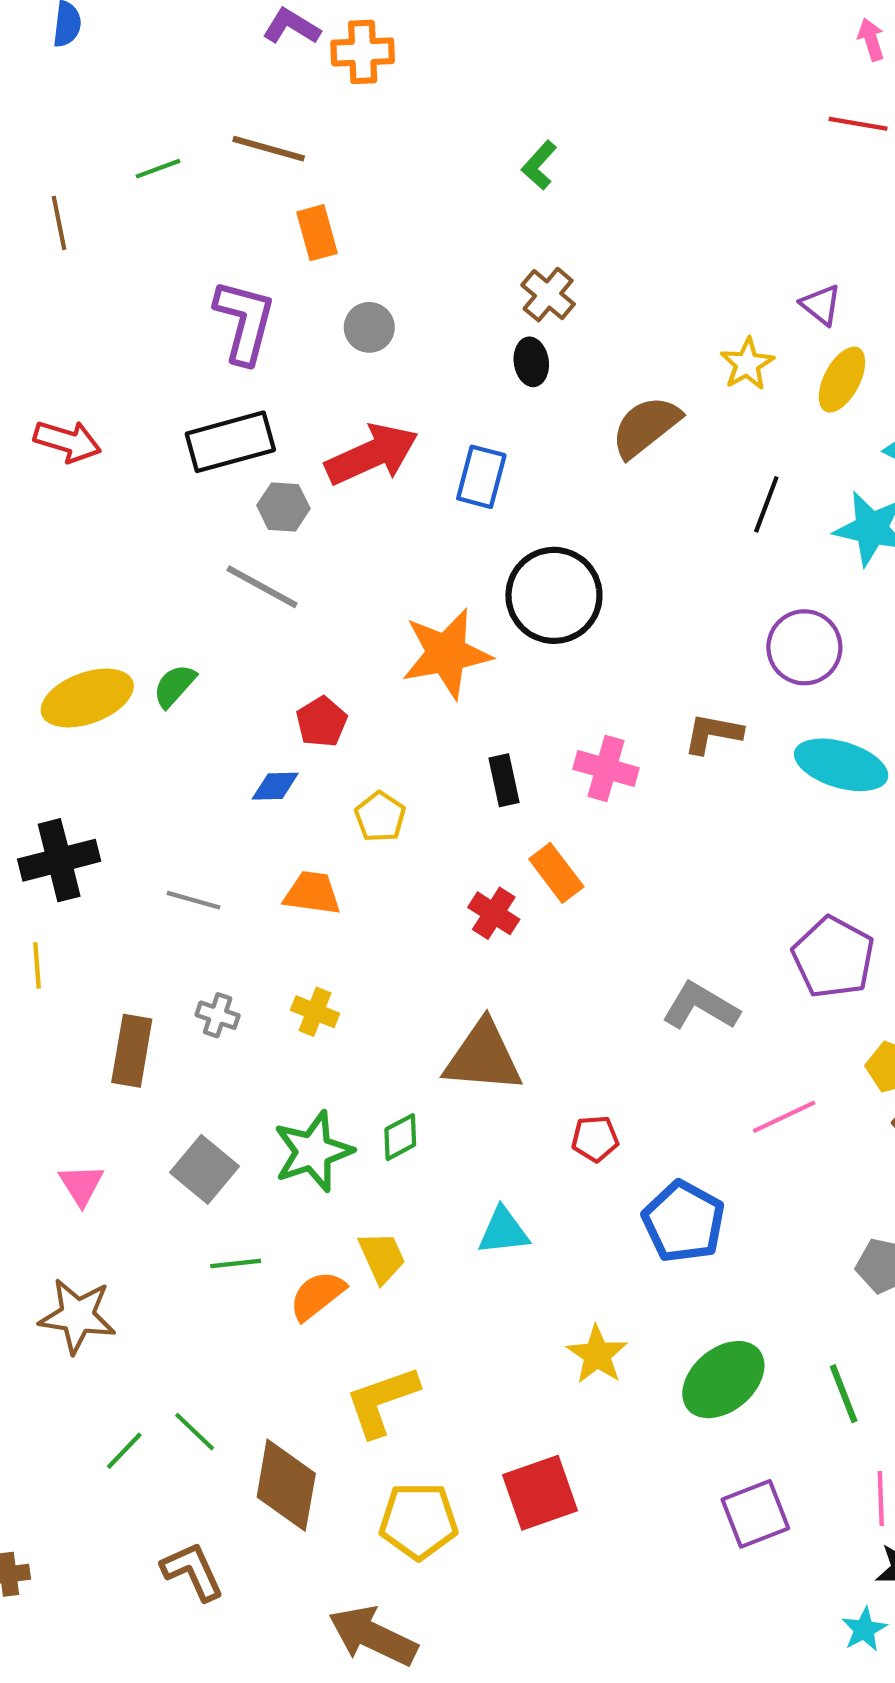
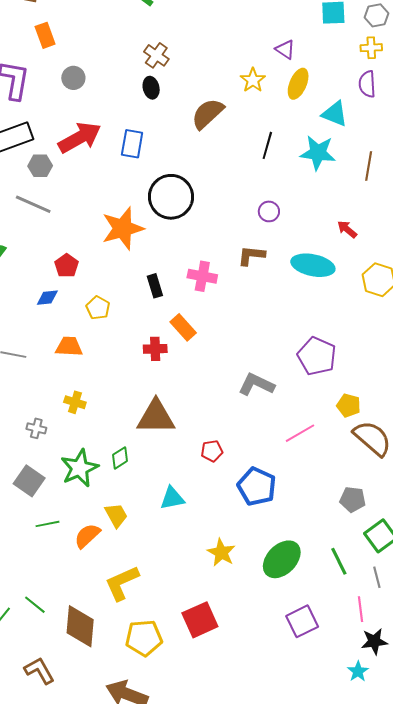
purple circle: (804, 647) -> (269, 211), moved, size x0.6
red cross: (494, 913) -> (155, 349), turned -30
gray cross: (218, 1015) -> (36, 428), moved

